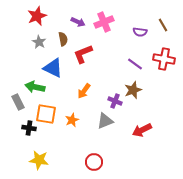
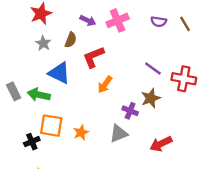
purple semicircle: (140, 32) -> (159, 22), moved
brown semicircle: (63, 39) -> (71, 40), turned 32
red cross: (164, 59) -> (184, 79), moved
orange arrow: (84, 91) -> (105, 84), moved
gray rectangle: (18, 102) -> (14, 91), moved
black cross: (29, 128) -> (32, 142), turned -32

